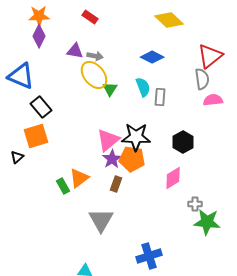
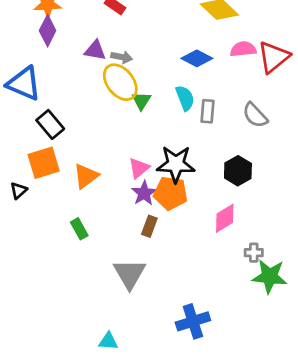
gray semicircle: (202, 79) -> (255, 115), moved, turned 145
pink semicircle: (213, 100) -> (243, 49), moved
pink triangle: (108, 140) -> (139, 168), size x0.7
orange triangle: (79, 178) -> (86, 176), moved

